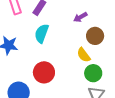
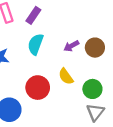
purple arrow: (80, 17) -> (71, 46), moved
yellow semicircle: (84, 55) -> (66, 76), moved

